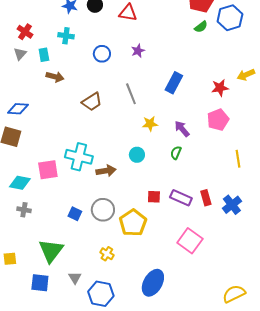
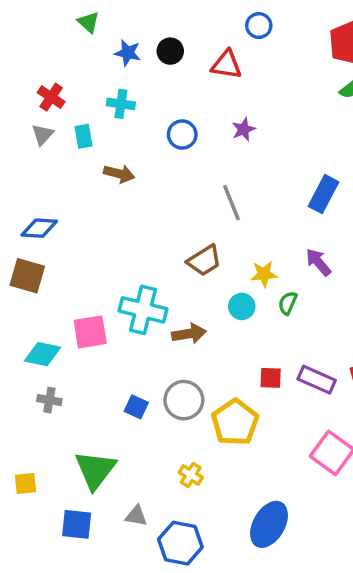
brown arrow: (55, 77) -> (119, 174), moved
blue rectangle: (174, 83) -> (323, 194), moved
brown trapezoid: (92, 102) -> (204, 260), moved
yellow star: (150, 124) -> (264, 274), moved
green semicircle: (176, 153) -> (288, 303), moved
gray triangle: (75, 278) -> (136, 516), turned -48

